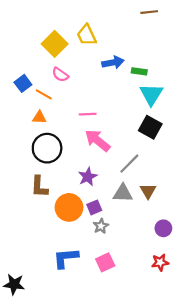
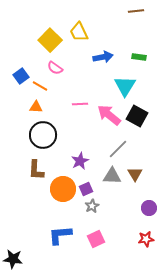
green rectangle: (139, 71) -> (139, 57), moved
cyan triangle: (151, 94) -> (125, 86), moved
pink arrow: (98, 140) -> (109, 115), moved

